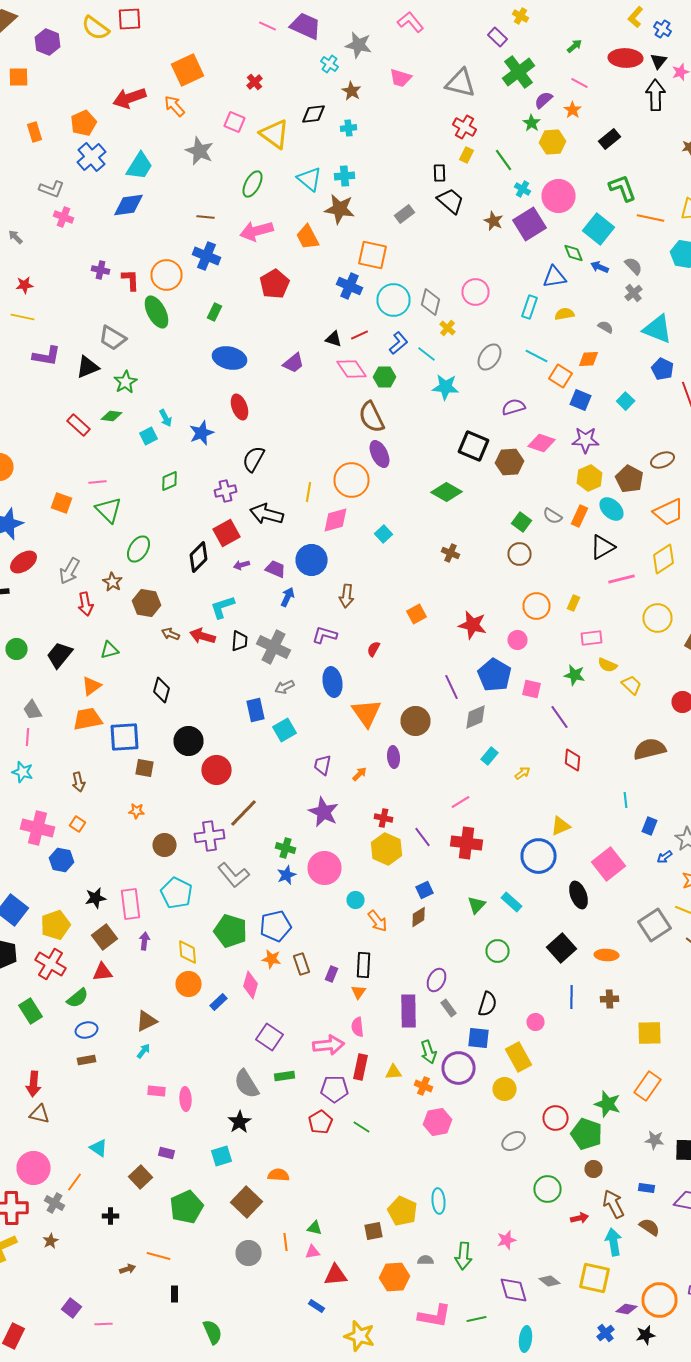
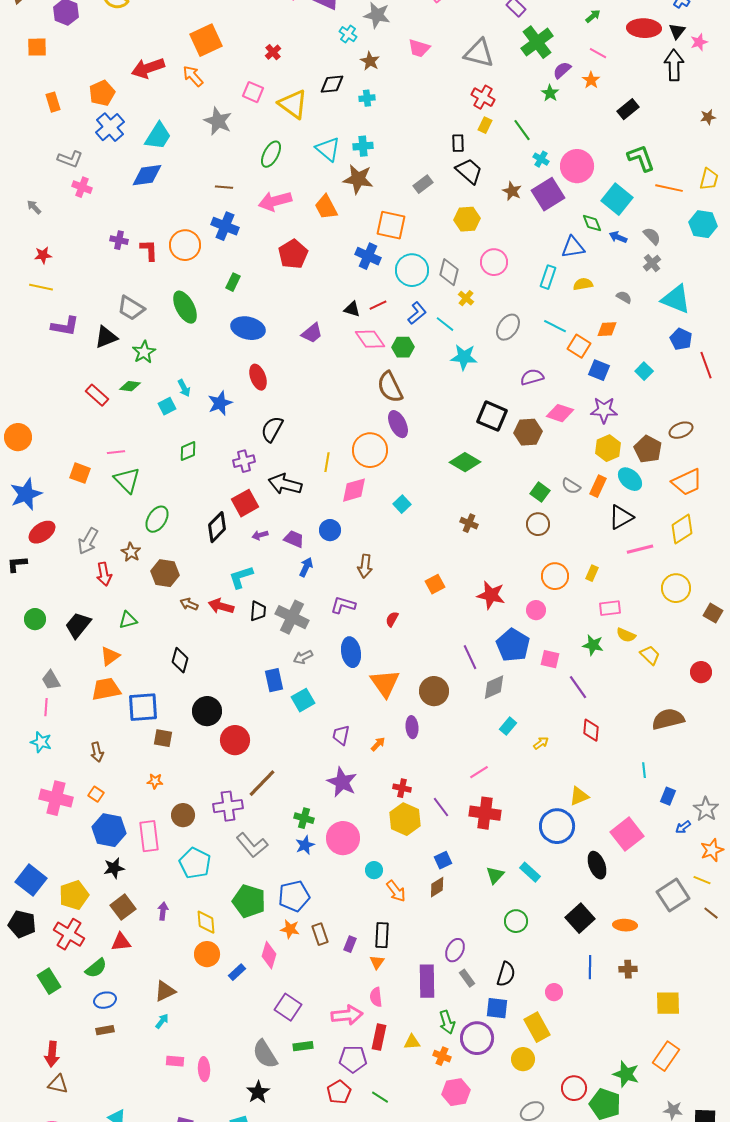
yellow hexagon: (552, 142) -> (467, 219), moved
green ellipse: (156, 312) -> (185, 307), moved
blue circle: (312, 560) -> (330, 530), size x0.7
blue hexagon: (62, 860) -> (109, 830), moved, size x1.4
pink rectangle: (130, 904) -> (149, 836), moved

